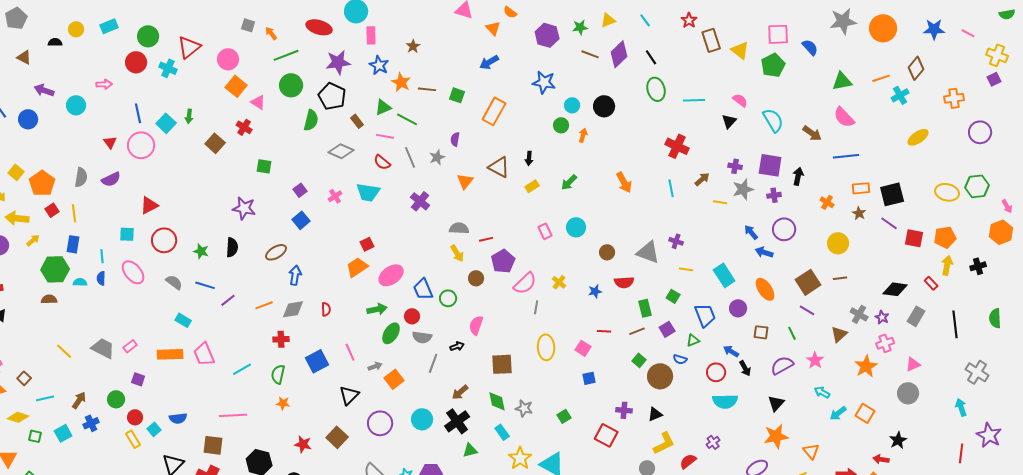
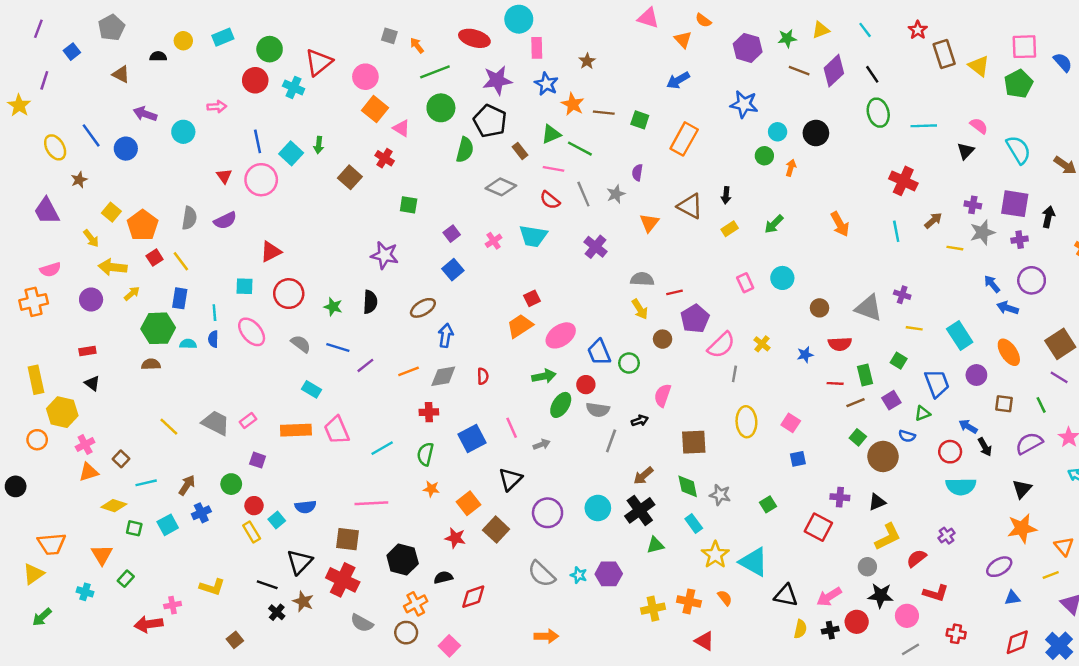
yellow line: (74, 213) -> (181, 261), turned -30
red line: (604, 331) -> (835, 383), moved
orange square: (394, 379) -> (468, 503), moved

